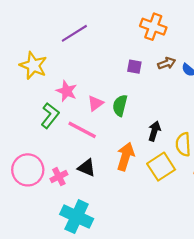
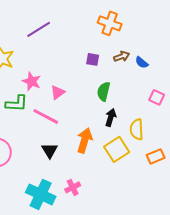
green semicircle: (120, 105) -> (104, 91), moved
green L-shape: (50, 115) -> (17, 103), turned 55
black triangle: (87, 168) -> (50, 150), turned 36
pink cross: (59, 177) -> (73, 187), moved

